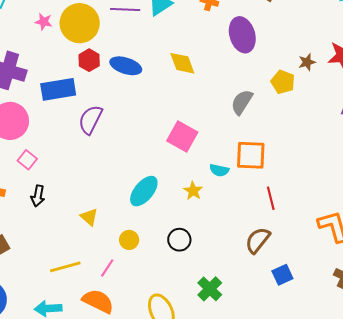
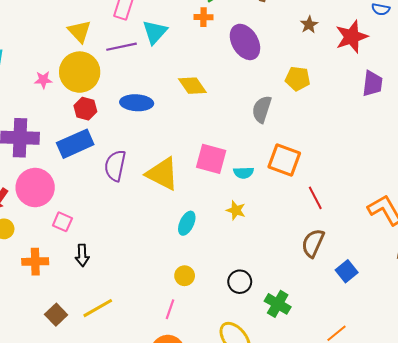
red hexagon: (89, 60) -> (85, 109), moved
brown star: (307, 62) -> (309, 25), moved
orange square: (251, 155) -> (284, 160), turned 32
cyan semicircle: (219, 170) -> (244, 173), moved
cyan ellipse: (144, 191) -> (187, 223), size x0.7
yellow triangle: (89, 217) -> (162, 174), moved, size x1.8
black circle: (179, 240) -> (240, 282), moved
yellow line: (65, 267) -> (98, 308), moved

